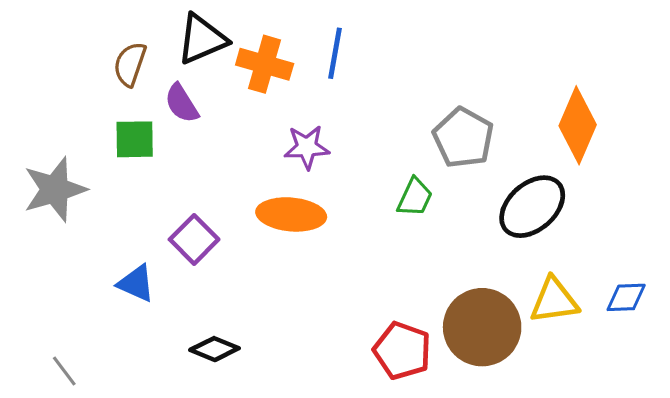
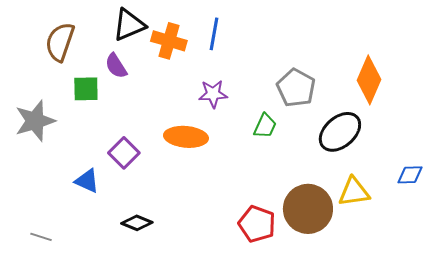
brown semicircle: (130, 64) -> (60, 42), moved, size x1.4
purple star: (307, 147) -> (213, 94), moved
blue diamond: (626, 297) -> (410, 175), moved
gray line: (64, 371) -> (41, 237), turned -35

